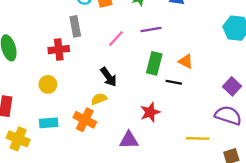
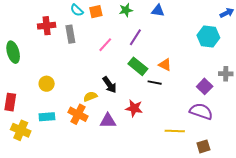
purple line: (151, 30) -> (135, 37), turned -48
red cross: (59, 50) -> (47, 26), moved
green rectangle: (154, 63) -> (138, 66), turned -66
black arrow: (109, 77) -> (110, 85), moved
red star: (150, 112) -> (134, 108), turned 30
purple triangle: (129, 140) -> (108, 121), moved

